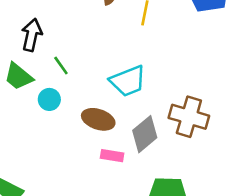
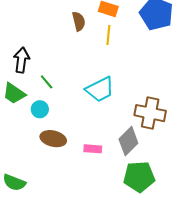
brown ellipse: (98, 119) -> (53, 139), moved
gray diamond: (145, 134) -> (128, 141), moved

